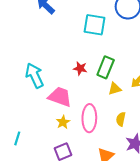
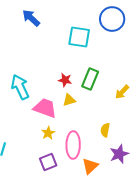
yellow triangle: (115, 89) -> (69, 100), moved
pink ellipse: (89, 118) -> (73, 145), moved

